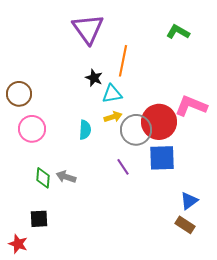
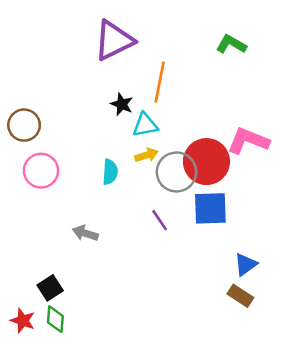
purple triangle: (88, 29) -> (114, 40), turned 40
green diamond: (43, 178) -> (55, 319), moved
black square: (39, 219) -> (50, 288), turned -30

